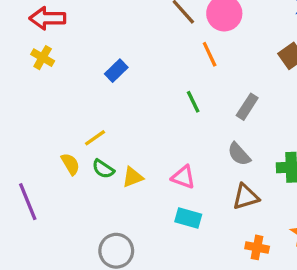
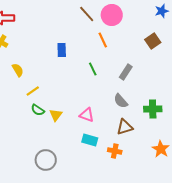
blue rectangle: (116, 71) -> (62, 50), moved, turned -48
yellow semicircle: (70, 164) -> (18, 70), moved
yellow triangle: (133, 177) -> (56, 115), turned -32
orange cross: (257, 247) -> (115, 151), moved

